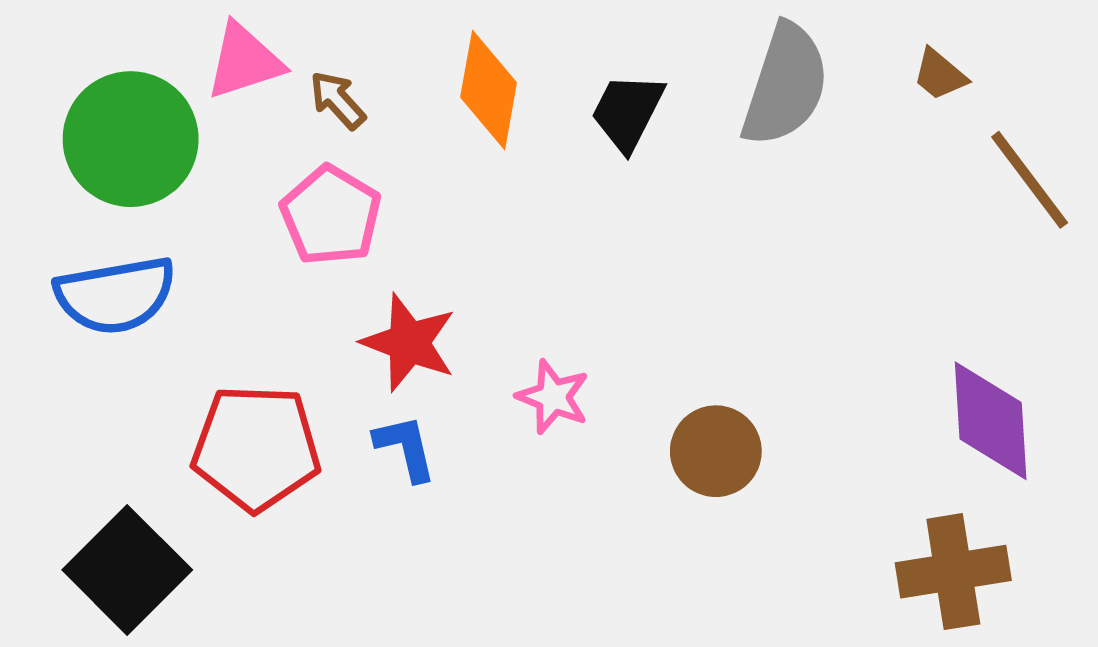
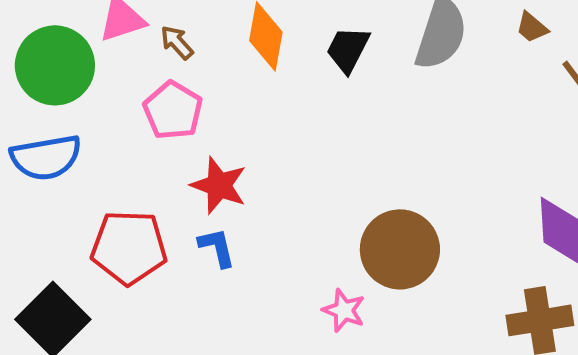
pink star: (553, 397) -> (344, 310), moved
brown circle: (716, 451) -> (400, 249), size x1.5

